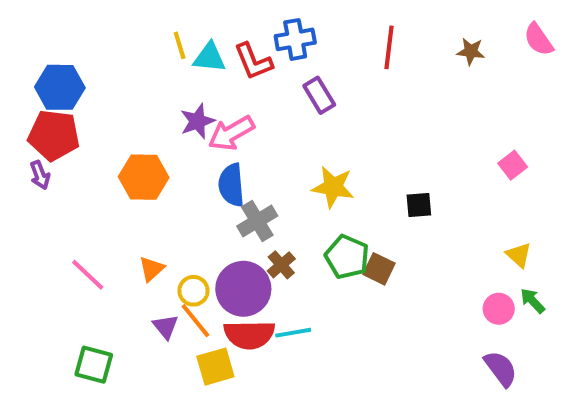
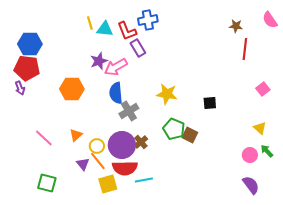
red line: (389, 47) -> (245, 49), moved
purple rectangle: (319, 95) -> (138, 48), moved
pink square: (513, 165) -> (263, 89), moved
brown cross: (281, 265) -> (141, 142), moved
cyan line: (293, 333) -> (144, 180), moved

